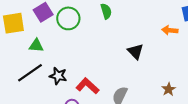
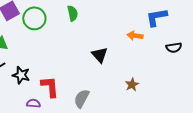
red L-shape: (87, 86) -> (50, 87), turned 40
brown star: (169, 89) -> (132, 85), moved

